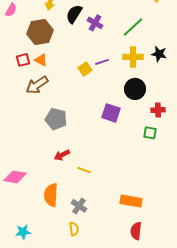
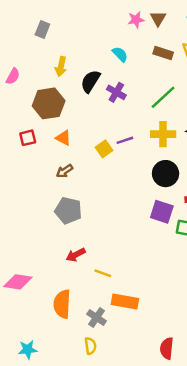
orange triangle: (41, 60) -> (63, 138), moved
brown arrow: (37, 85) -> (65, 171), moved, size x0.6
purple square: (111, 113) -> (162, 212), moved
orange rectangle: (131, 201) -> (125, 302), moved

